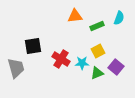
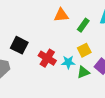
green rectangle: (97, 26) -> (83, 25), turned -32
black square: (33, 46) -> (19, 45), turned 36

